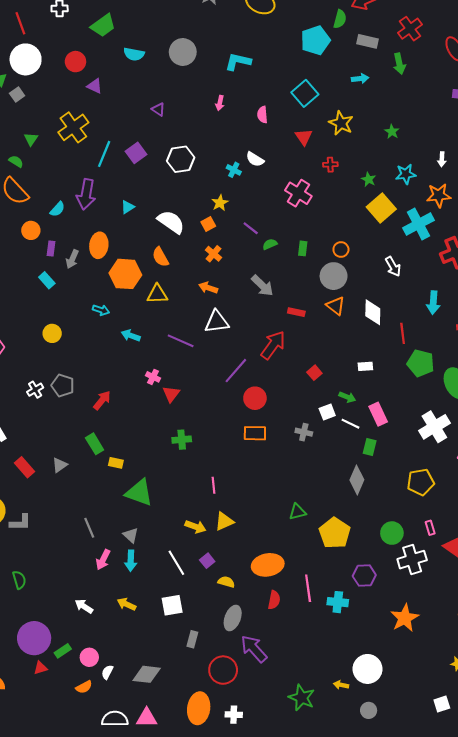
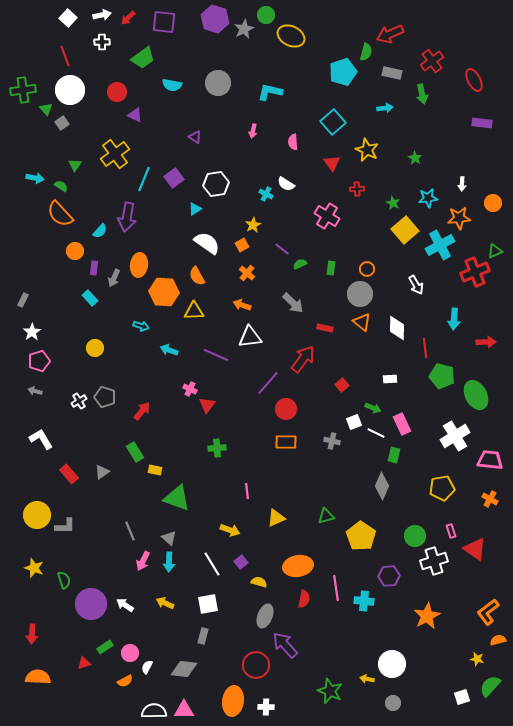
cyan triangle: (128, 207) -> (195, 209), moved
yellow triangle: (224, 521) -> (276, 518), moved
purple circle: (34, 638) -> (91, 604), moved
gray rectangle: (192, 639) -> (203, 636), moved

